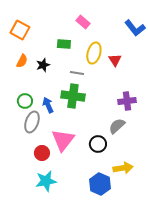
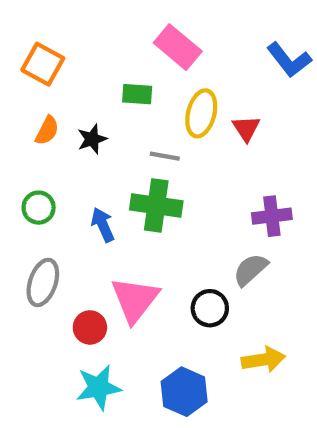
pink rectangle: (83, 22) -> (178, 47), size x1.5
green circle: (25, 101) -> (39, 208), moved
gray ellipse: (32, 122) -> (43, 283), moved
blue hexagon: (100, 184) -> (184, 392), moved

